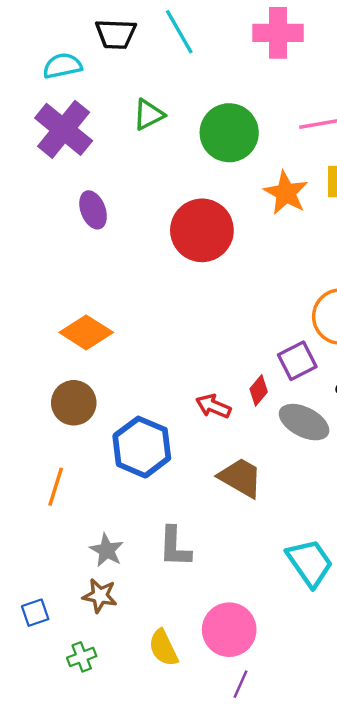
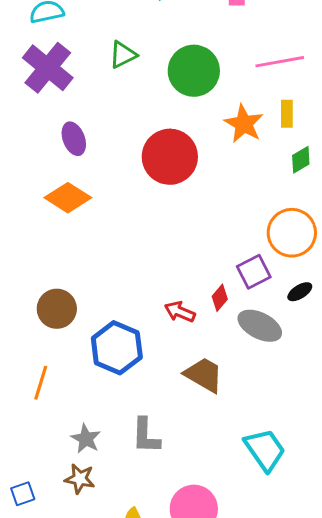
orange diamond: (86, 332) -> (68, 198), moved

